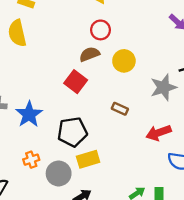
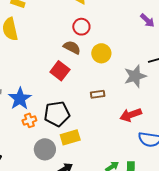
brown semicircle: (90, 54) -> (72, 47), turned 48
brown rectangle: (120, 109) -> (98, 94), turned -32
orange cross: (31, 160) -> (29, 120), moved

